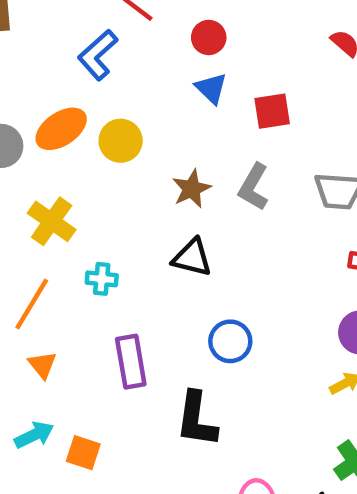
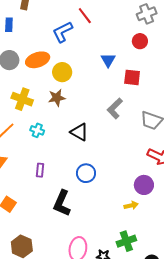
red circle: (209, 37) -> (140, 41), moved
brown star: (192, 189) -> (57, 98), moved
yellow cross: (52, 221) -> (22, 99), turned -30
purple rectangle: (131, 362) -> (40, 170), size x0.6

